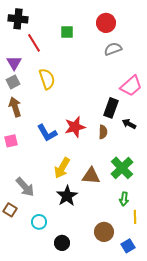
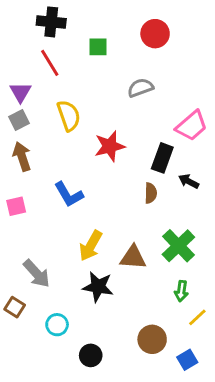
black cross: (18, 19) -> (51, 22), moved
gray semicircle: (113, 49) -> (140, 88), moved
red star: (75, 127) -> (110, 146), moved
black star: (67, 196) -> (98, 287), turned -30
yellow line: (135, 217) -> (197, 317), turned 48

